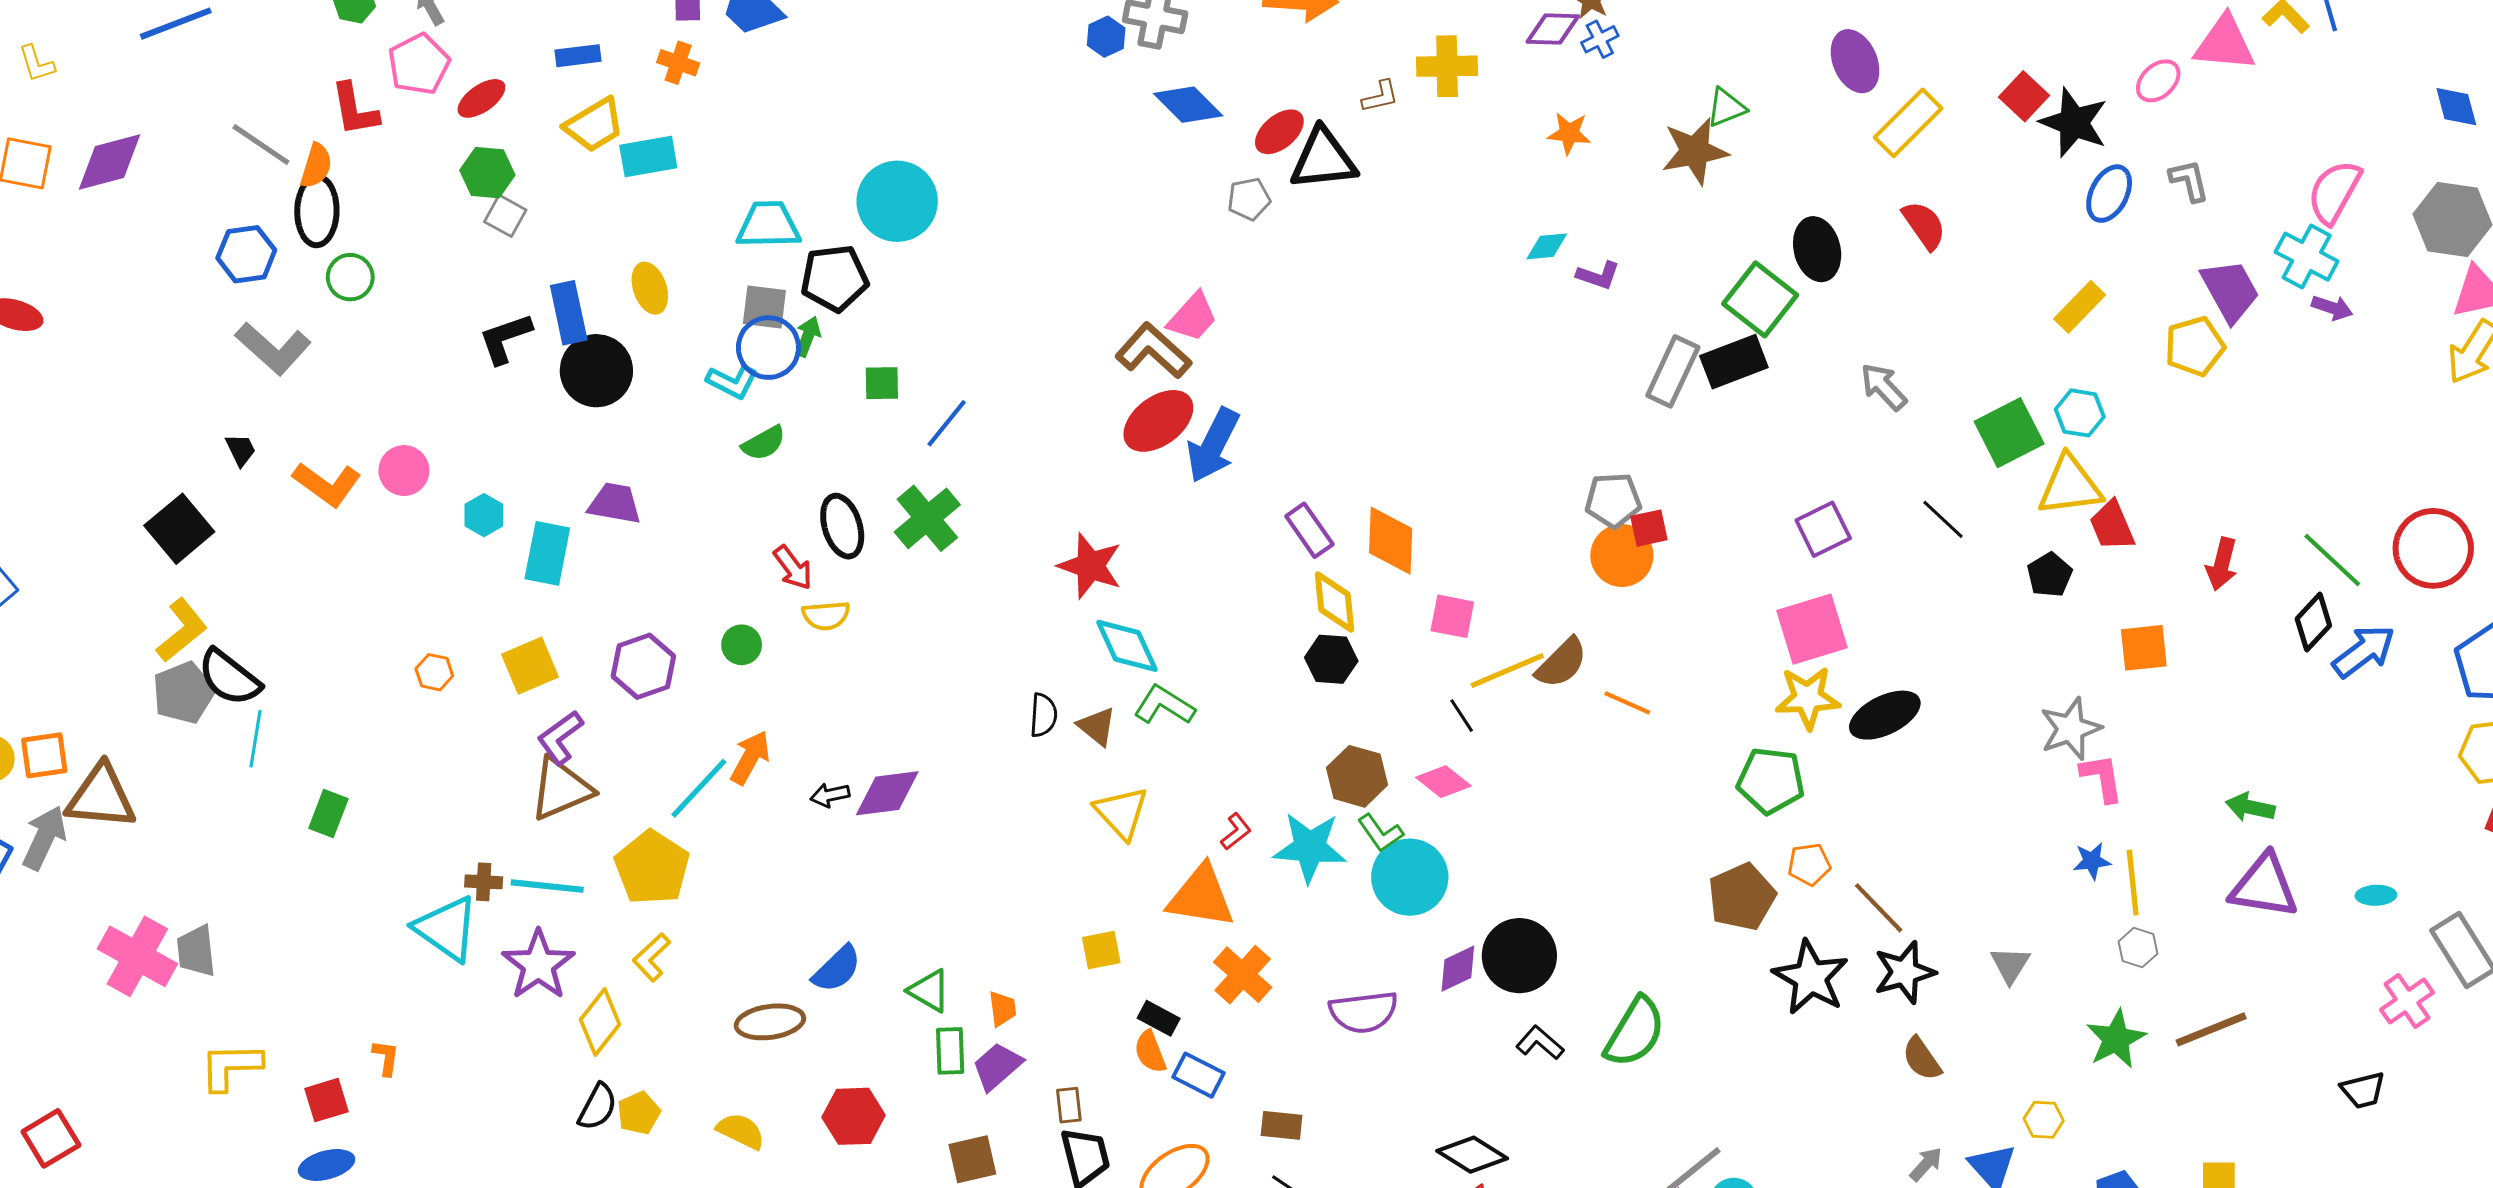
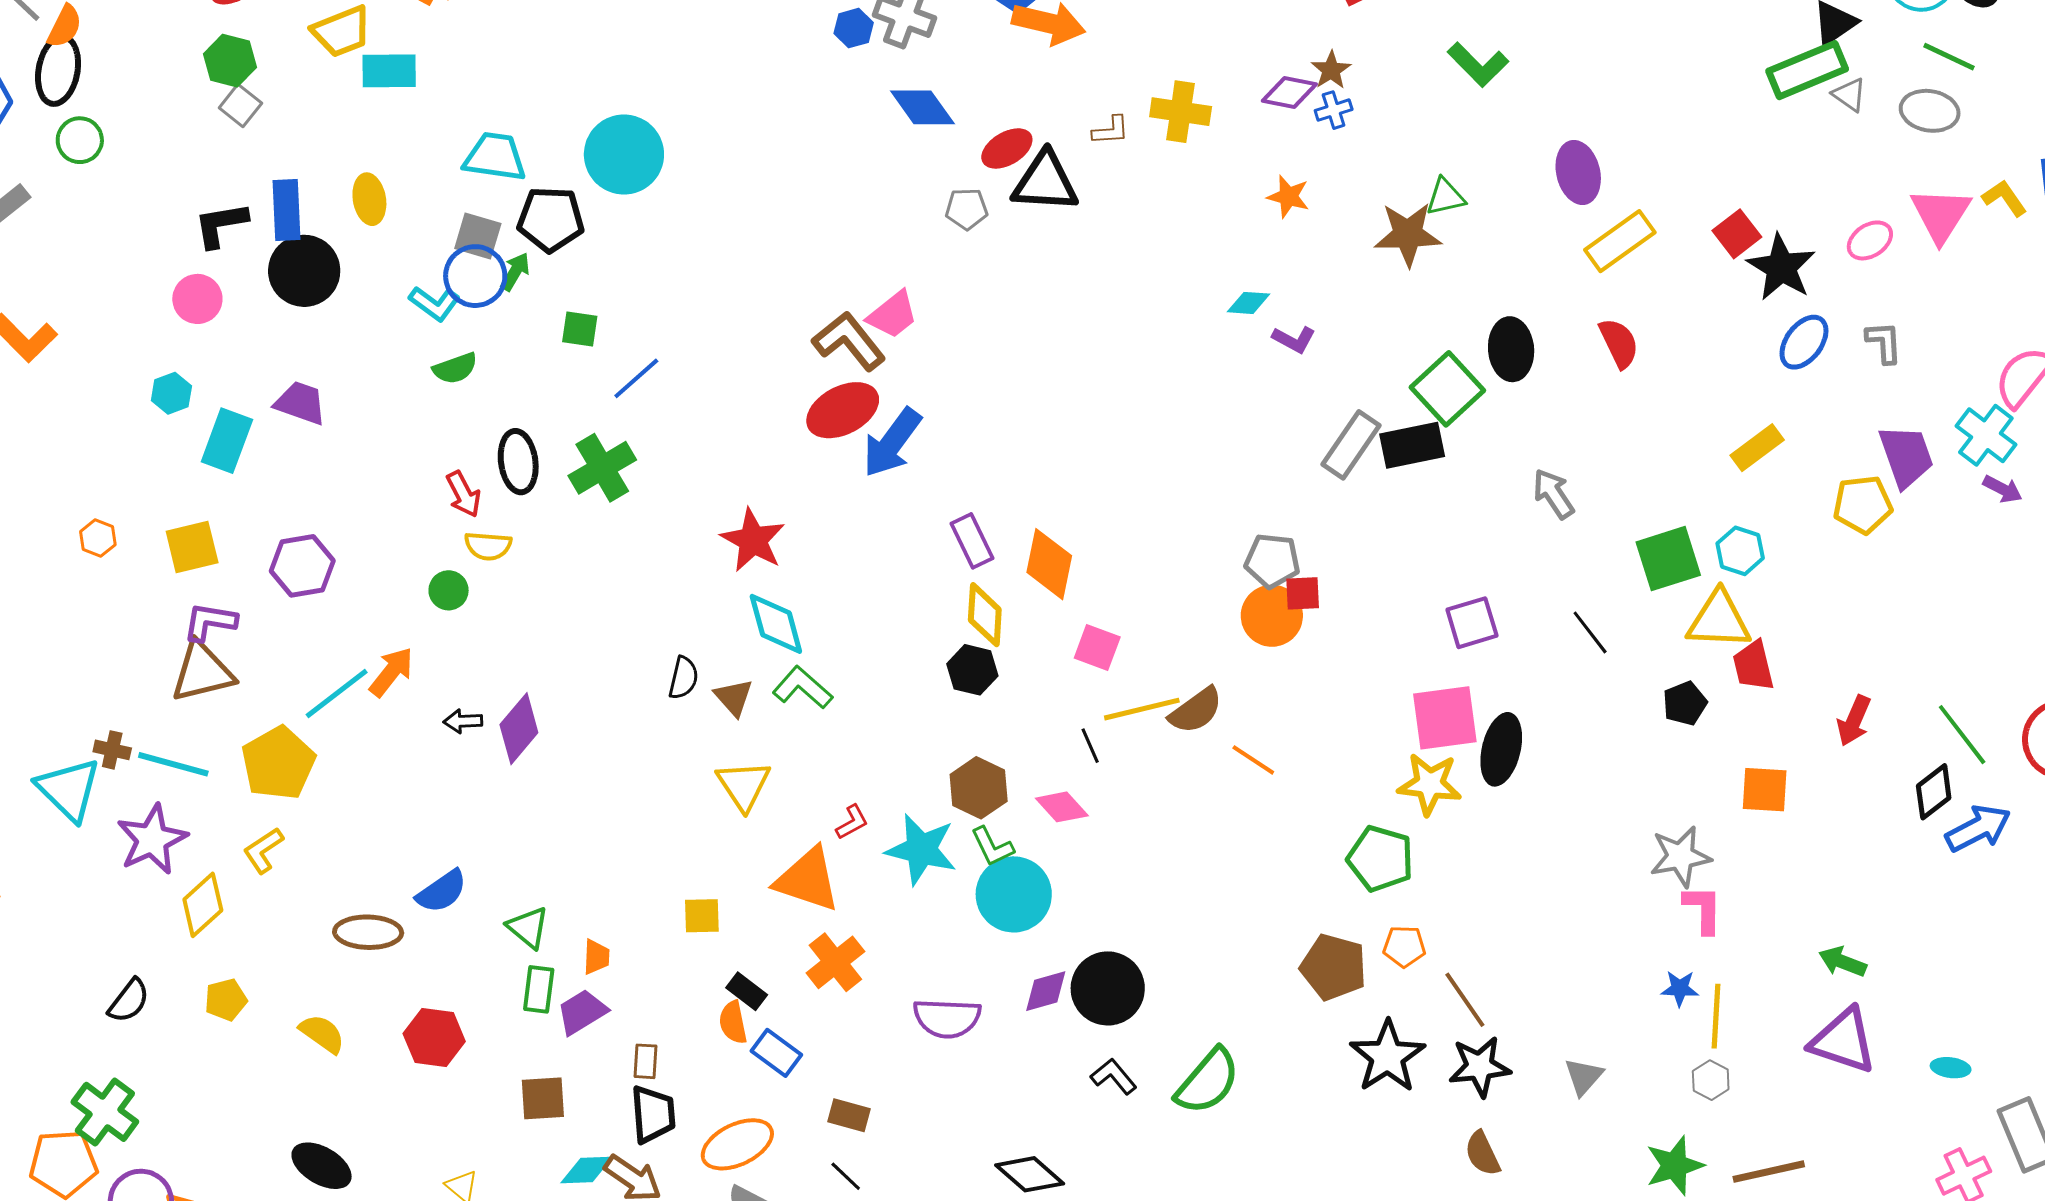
pink triangle: (2225, 43) -> (1941, 215), turned 48
pink circle: (404, 471) -> (197, 299), moved
green circle: (742, 645) -> (449, 590), moved
black ellipse: (1885, 715) -> (1501, 749), moved, turned -60
purple L-shape: (560, 738) -> (210, 622), turned 36
purple diamond: (887, 793) -> (519, 729), turned -52
brown pentagon: (1742, 897) -> (1334, 967), turned 30
black semicircle: (597, 1107) -> (129, 1001), moved

